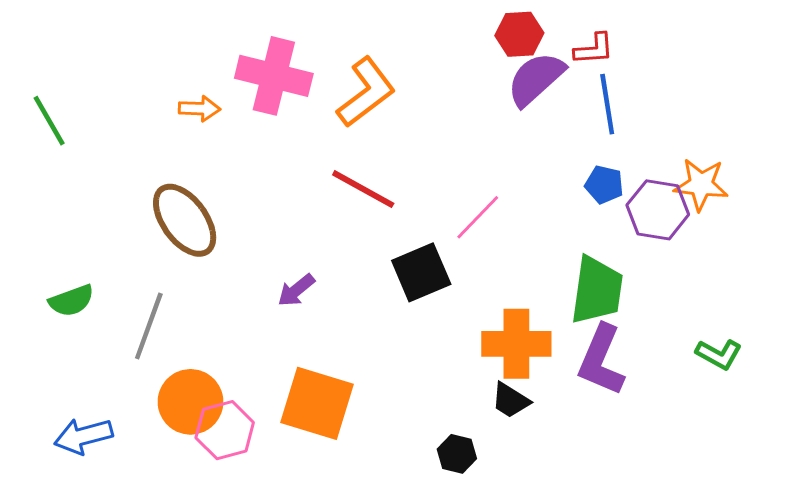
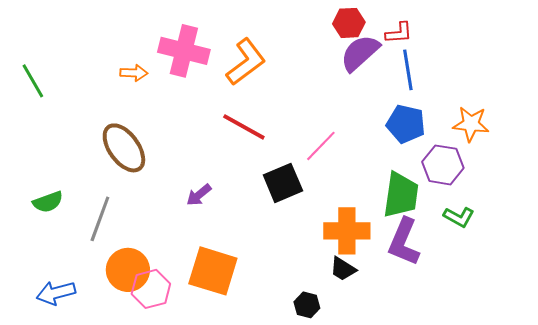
blue pentagon: (604, 185) -> (406, 124), size x1.5
purple hexagon: (658, 210) -> (443, 165), moved
green L-shape: (719, 354) -> (459, 217), moved

